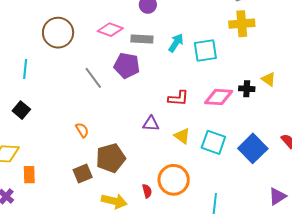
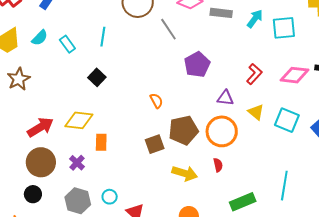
purple pentagon: (127, 66) -> (197, 65), moved, turned 30
gray line: (93, 78) -> (168, 29), moved
red L-shape: (178, 98) -> (254, 74), turned -55
orange circle: (174, 180) -> (222, 131), moved

